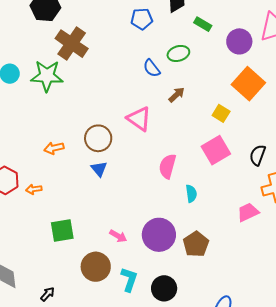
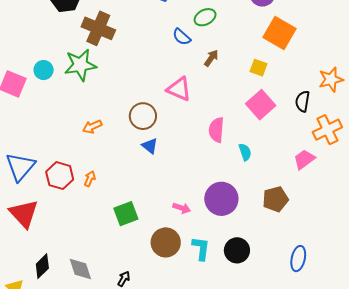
orange arrow: (54, 148) -> (92, 127), moved
orange arrow: (34, 189) -> (90, 179), turned 133
brown pentagon: (196, 244) -> (275, 199), moved, turned 30

